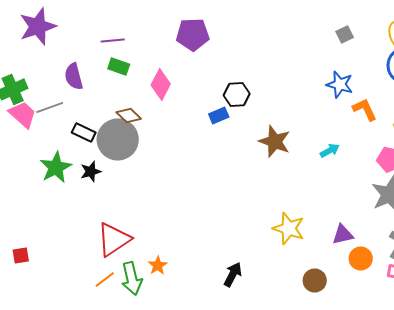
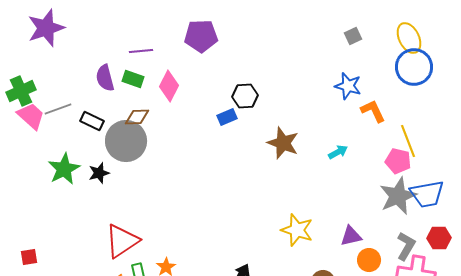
purple line: (113, 40) -> (141, 51), moved
green rectangle: (119, 66) -> (133, 79), moved
purple semicircle: (74, 76) -> (105, 78), moved
brown diamond: (129, 115) -> (137, 117), turned -45
black rectangle: (84, 132) -> (92, 121), moved

